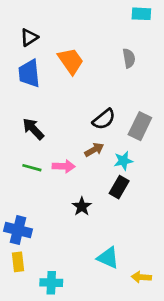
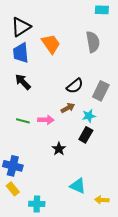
black triangle: (29, 37) -> (21, 27), size x1.5
gray semicircle: (129, 58) -> (93, 42), size x1.5
black arrow: (33, 129) -> (23, 82), moved
yellow rectangle: (18, 262) -> (13, 189), turned -32

